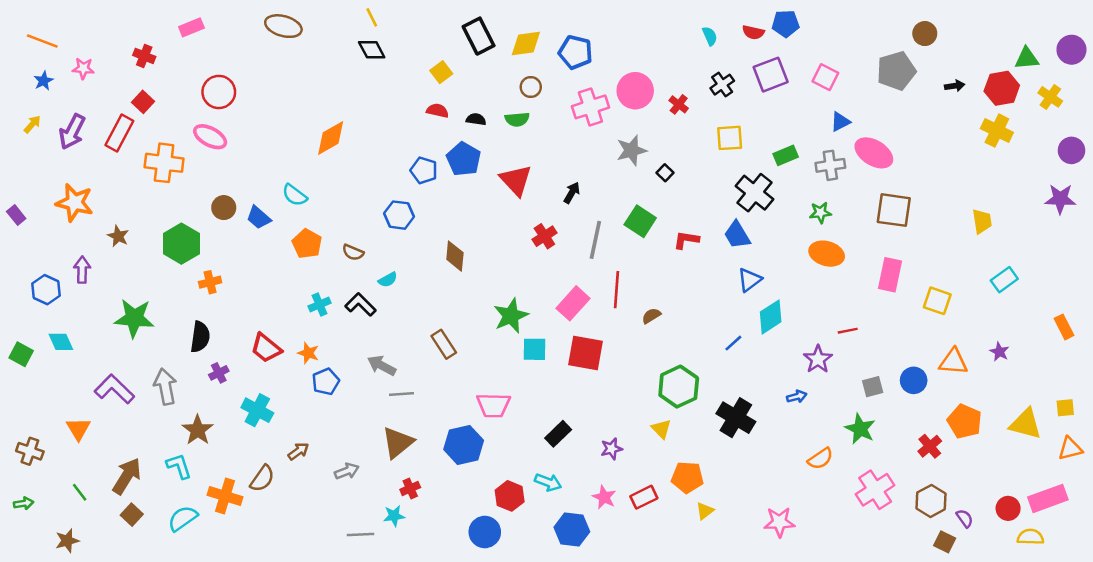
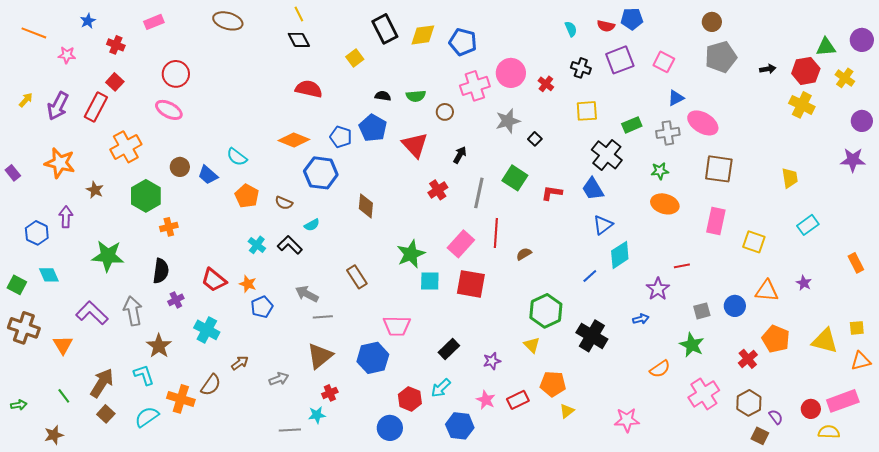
brown circle: (925, 34) -> (712, 22), moved
blue star: (44, 81) -> (88, 21), moved
black cross: (722, 85) -> (581, 68), turned -36
brown circle: (531, 87) -> (445, 112), moved
red semicircle: (438, 111) -> (309, 89), moved, size x1.5
orange diamond: (331, 138) -> (294, 140), moved, turned 52
orange cross: (164, 163) -> (126, 147), moved, turned -36
blue hexagon: (399, 215) -> (321, 173), size x1.4
cyan cross: (319, 305) -> (257, 245), turned -30
brown cross: (30, 451) -> (24, 328), moved, size x1.4
cyan arrow: (548, 482) -> (441, 388), turned 115

